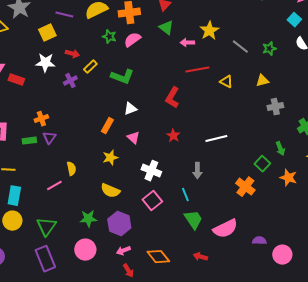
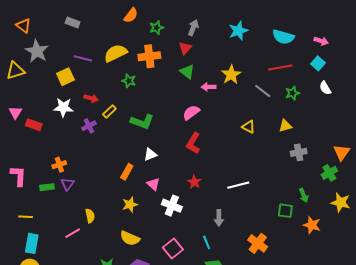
pink semicircle: (132, 40) -> (191, 112), moved
red line: (197, 70) -> (280, 67), moved
green square: (262, 164) -> (285, 211), turned -35
white cross: (151, 171) -> (172, 206), moved
orange cross: (245, 187) -> (258, 243), moved

